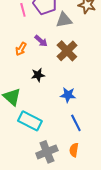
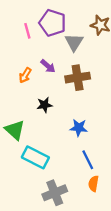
gray triangle: (64, 20) -> (74, 42), turned -48
brown cross: (67, 51) -> (78, 78), turned 35
orange semicircle: (74, 150) -> (94, 184), moved

